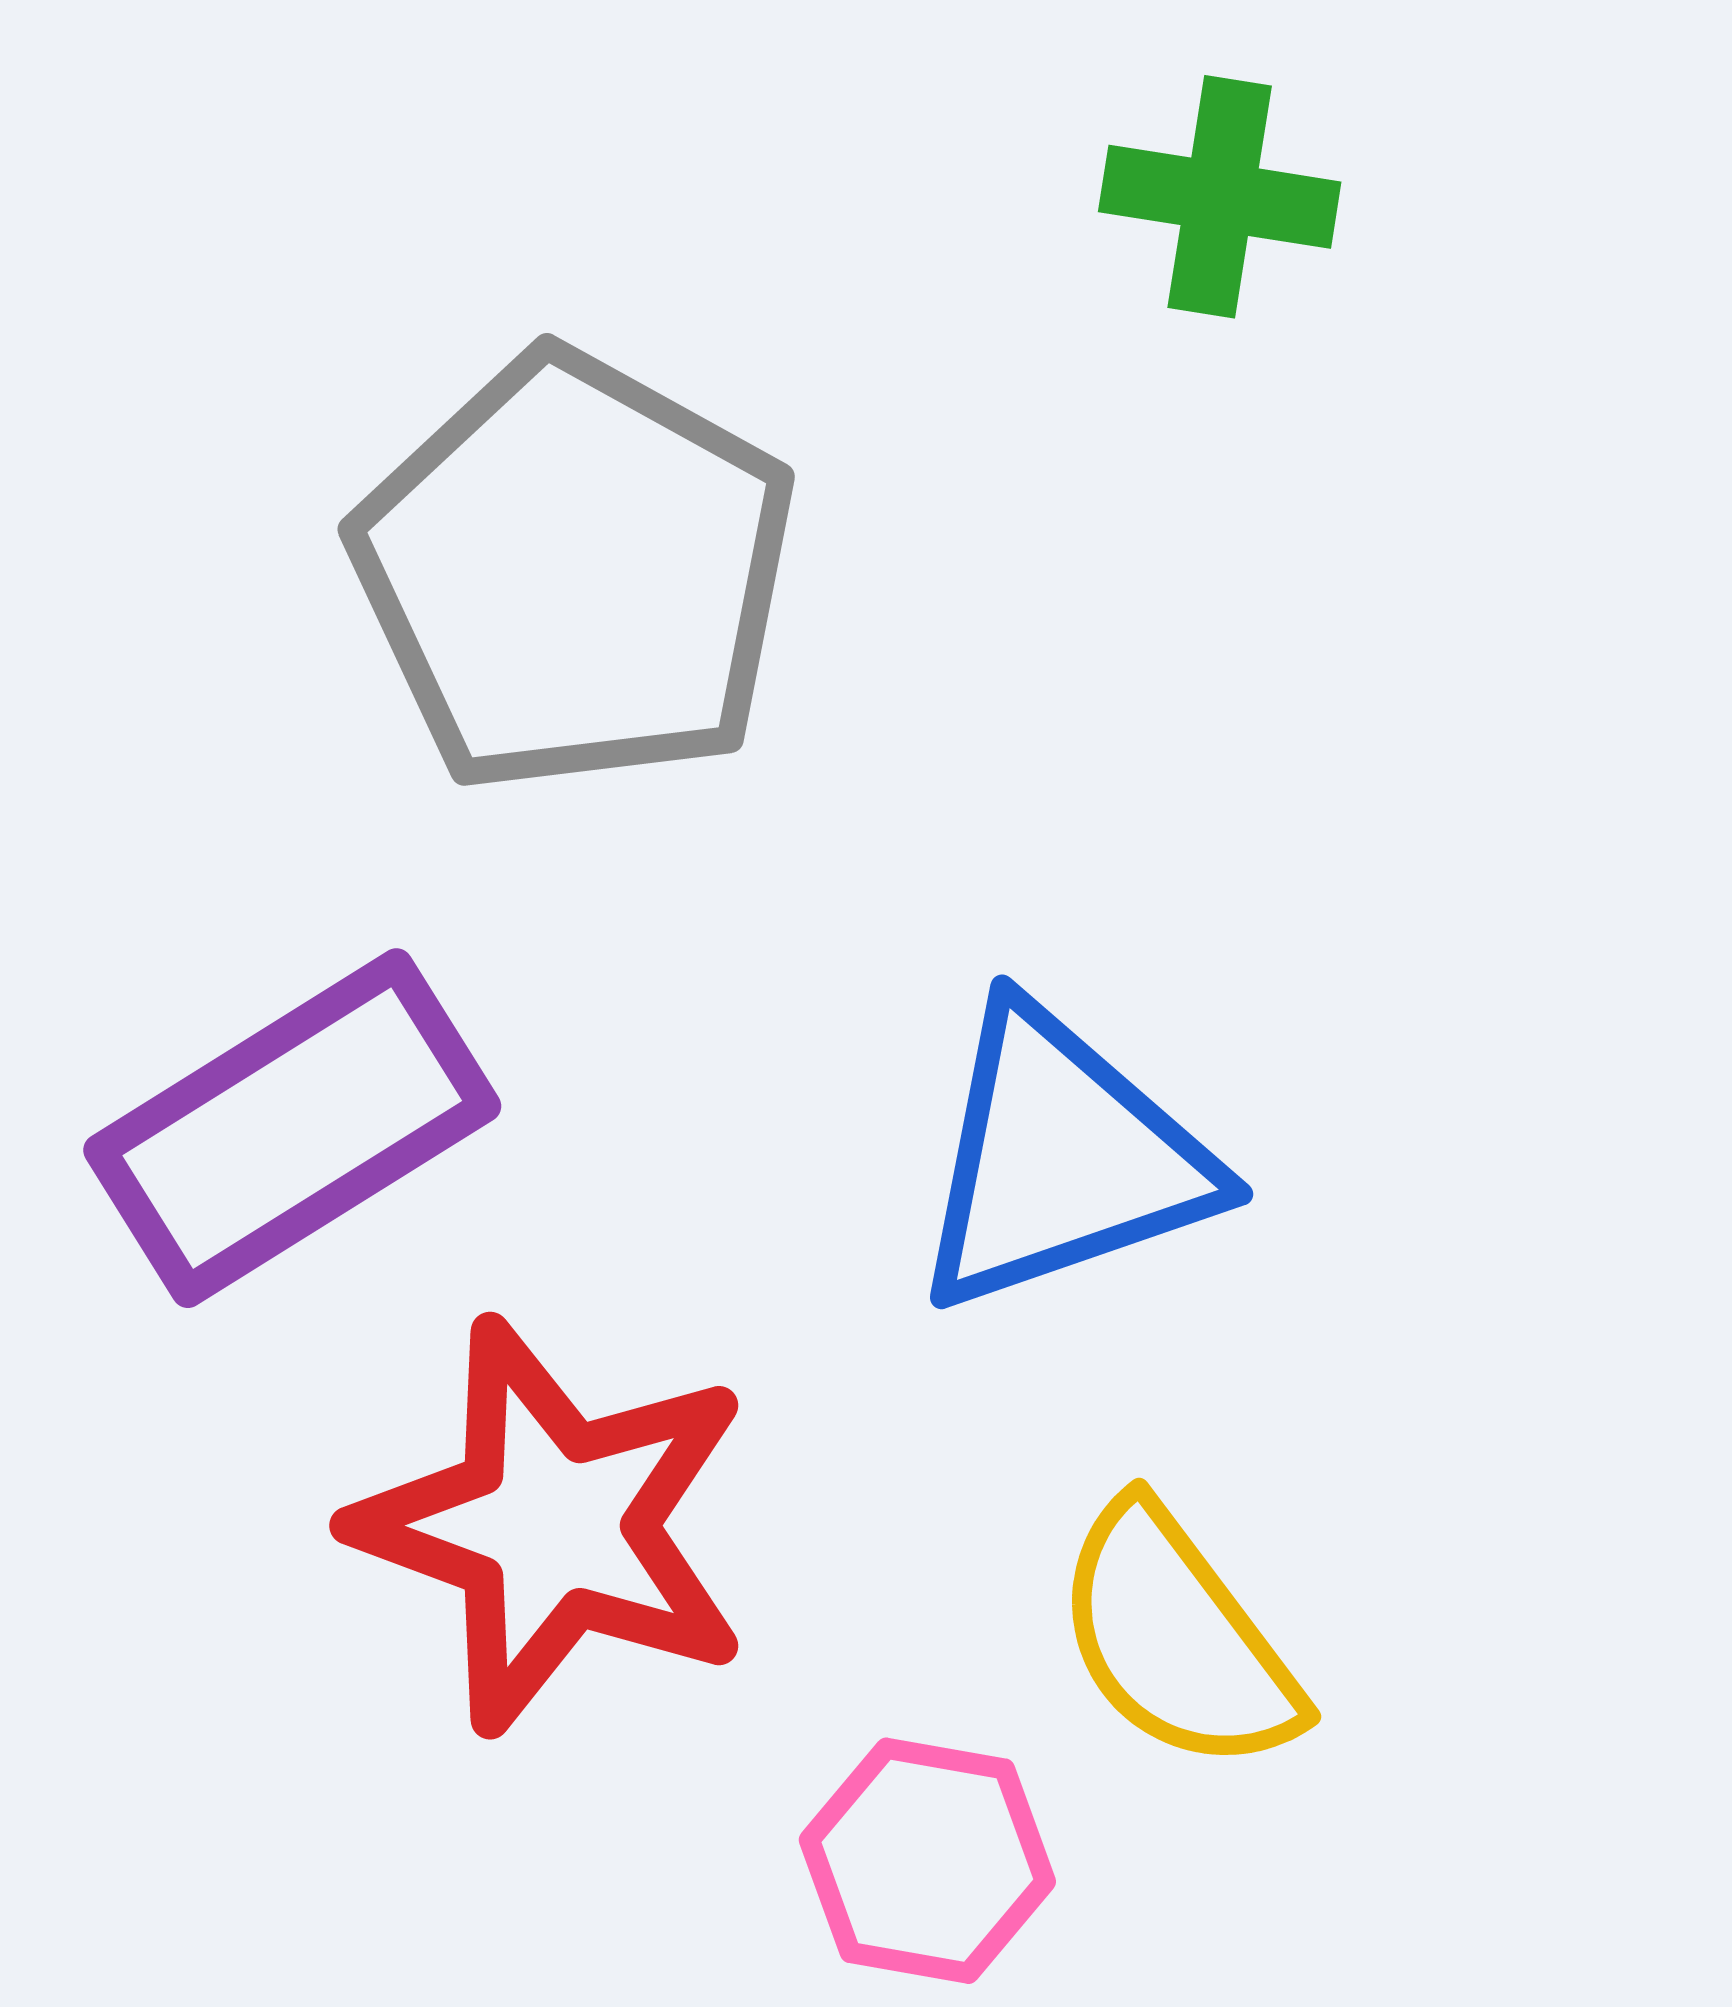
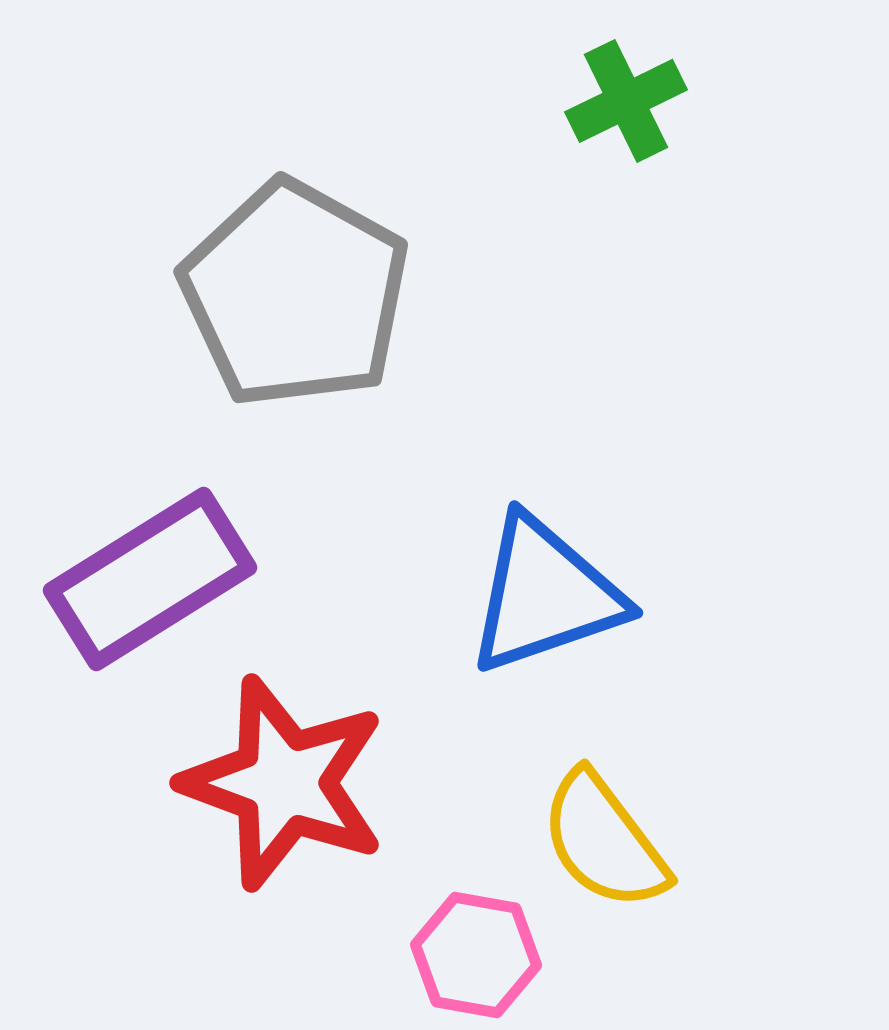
green cross: (1220, 197) -> (626, 101), turned -35

